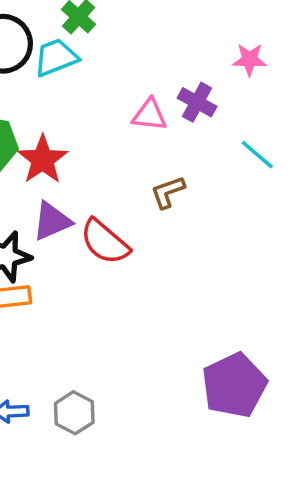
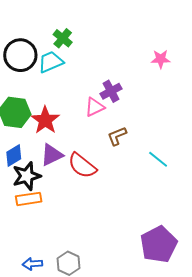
purple cross: (197, 102) -> (111, 91), moved, turned 35
pink triangle: (150, 115) -> (95, 107), moved, turned -30
cyan line: (257, 155) -> (158, 159), moved

